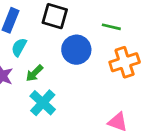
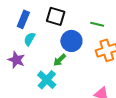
green arrow: (34, 73) -> (60, 60), moved

